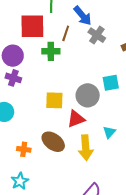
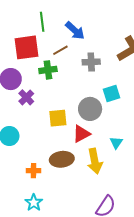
brown line: (66, 33) -> (60, 50), turned 49
gray cross: (97, 35) -> (91, 62), moved, turned -30
purple cross: (13, 78) -> (26, 97), moved, turned 35
brown ellipse: (53, 142) -> (62, 159), turned -35

